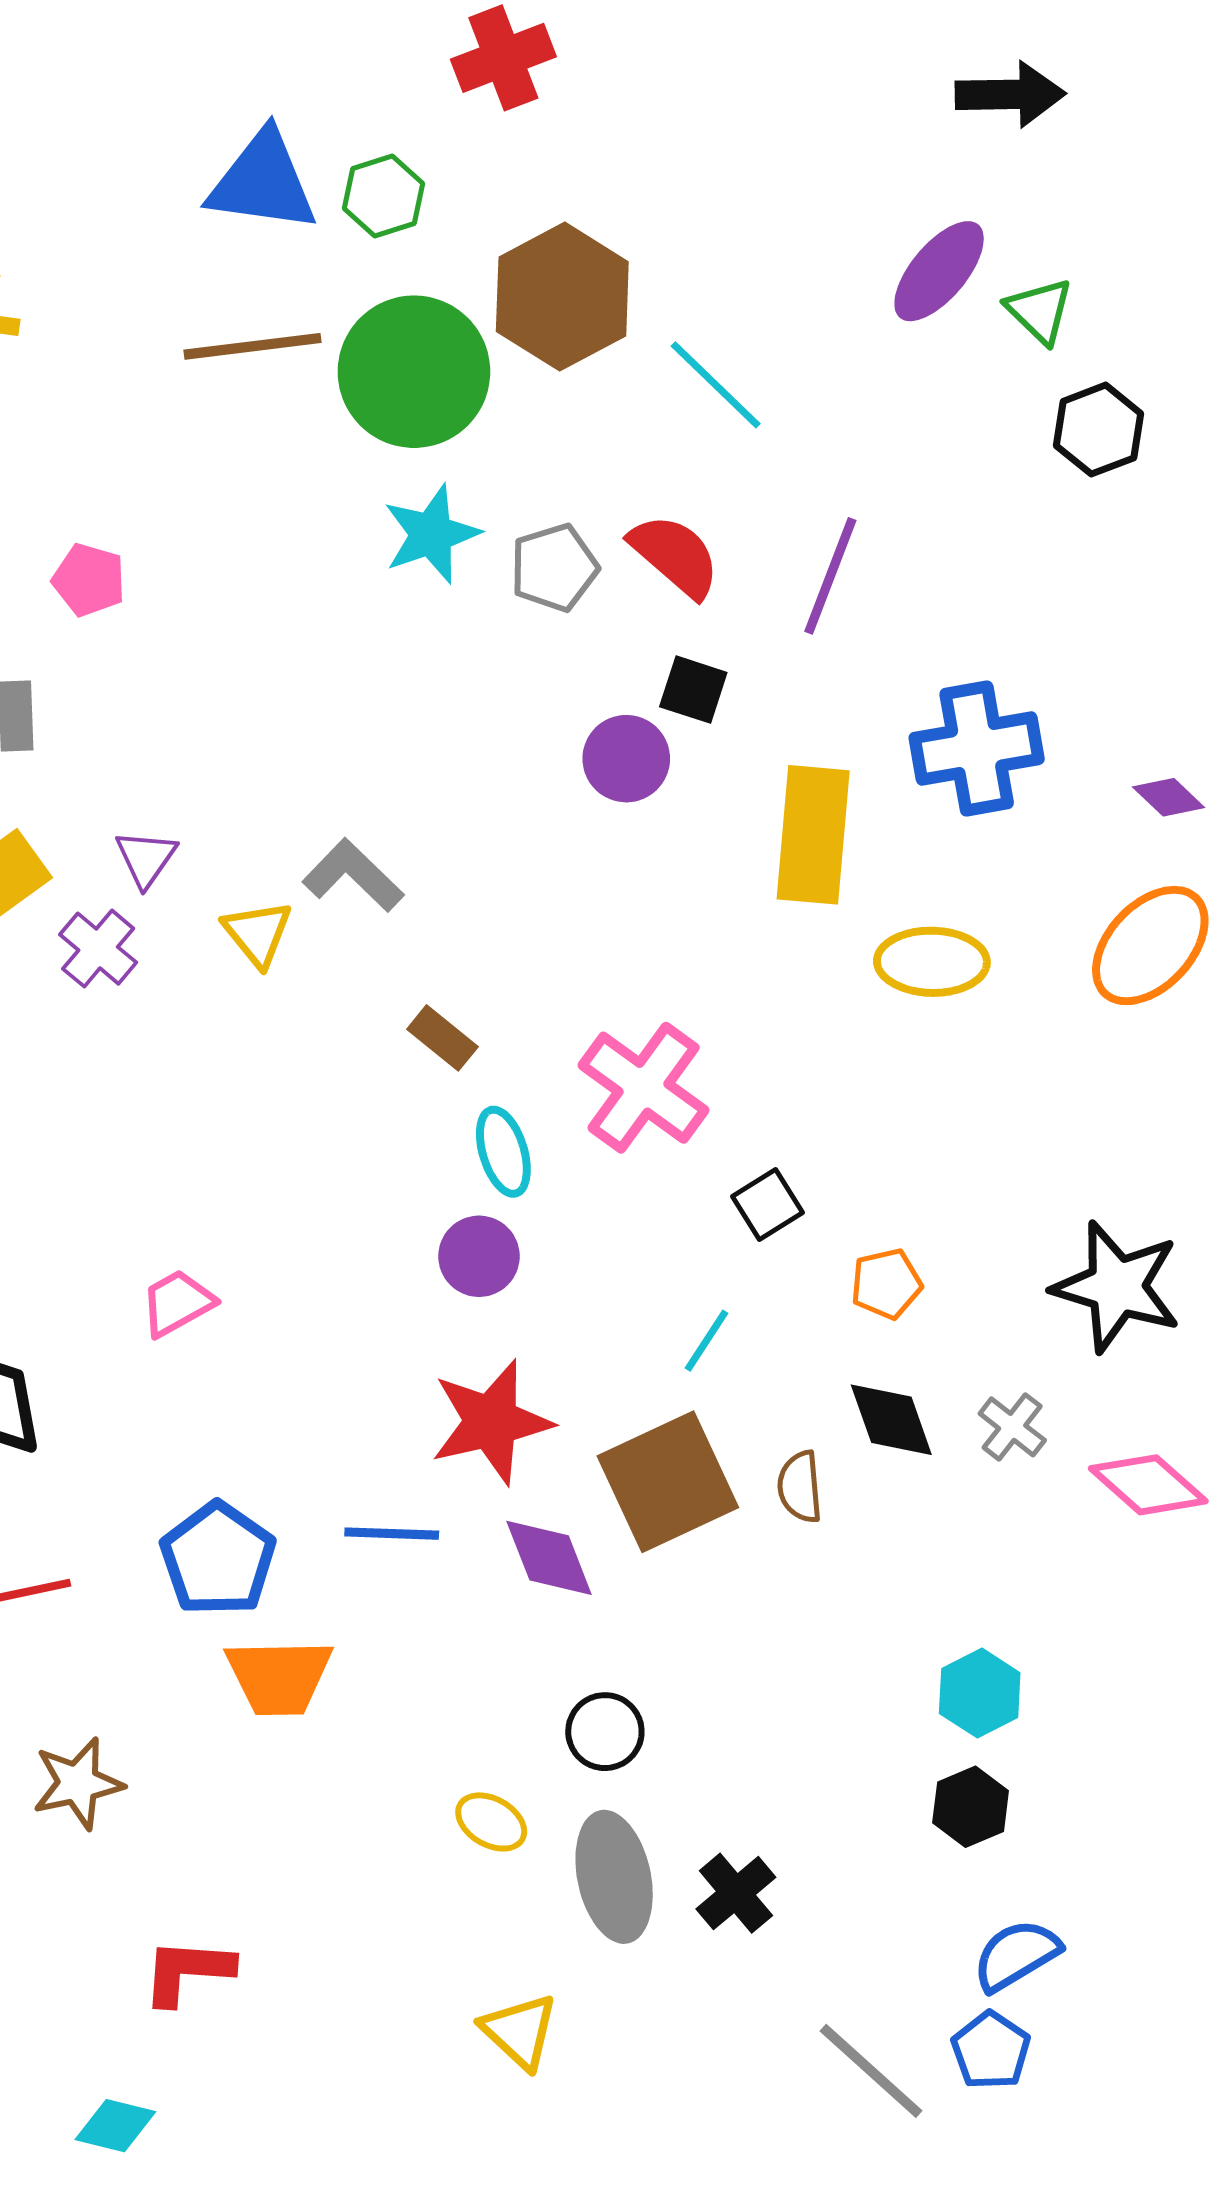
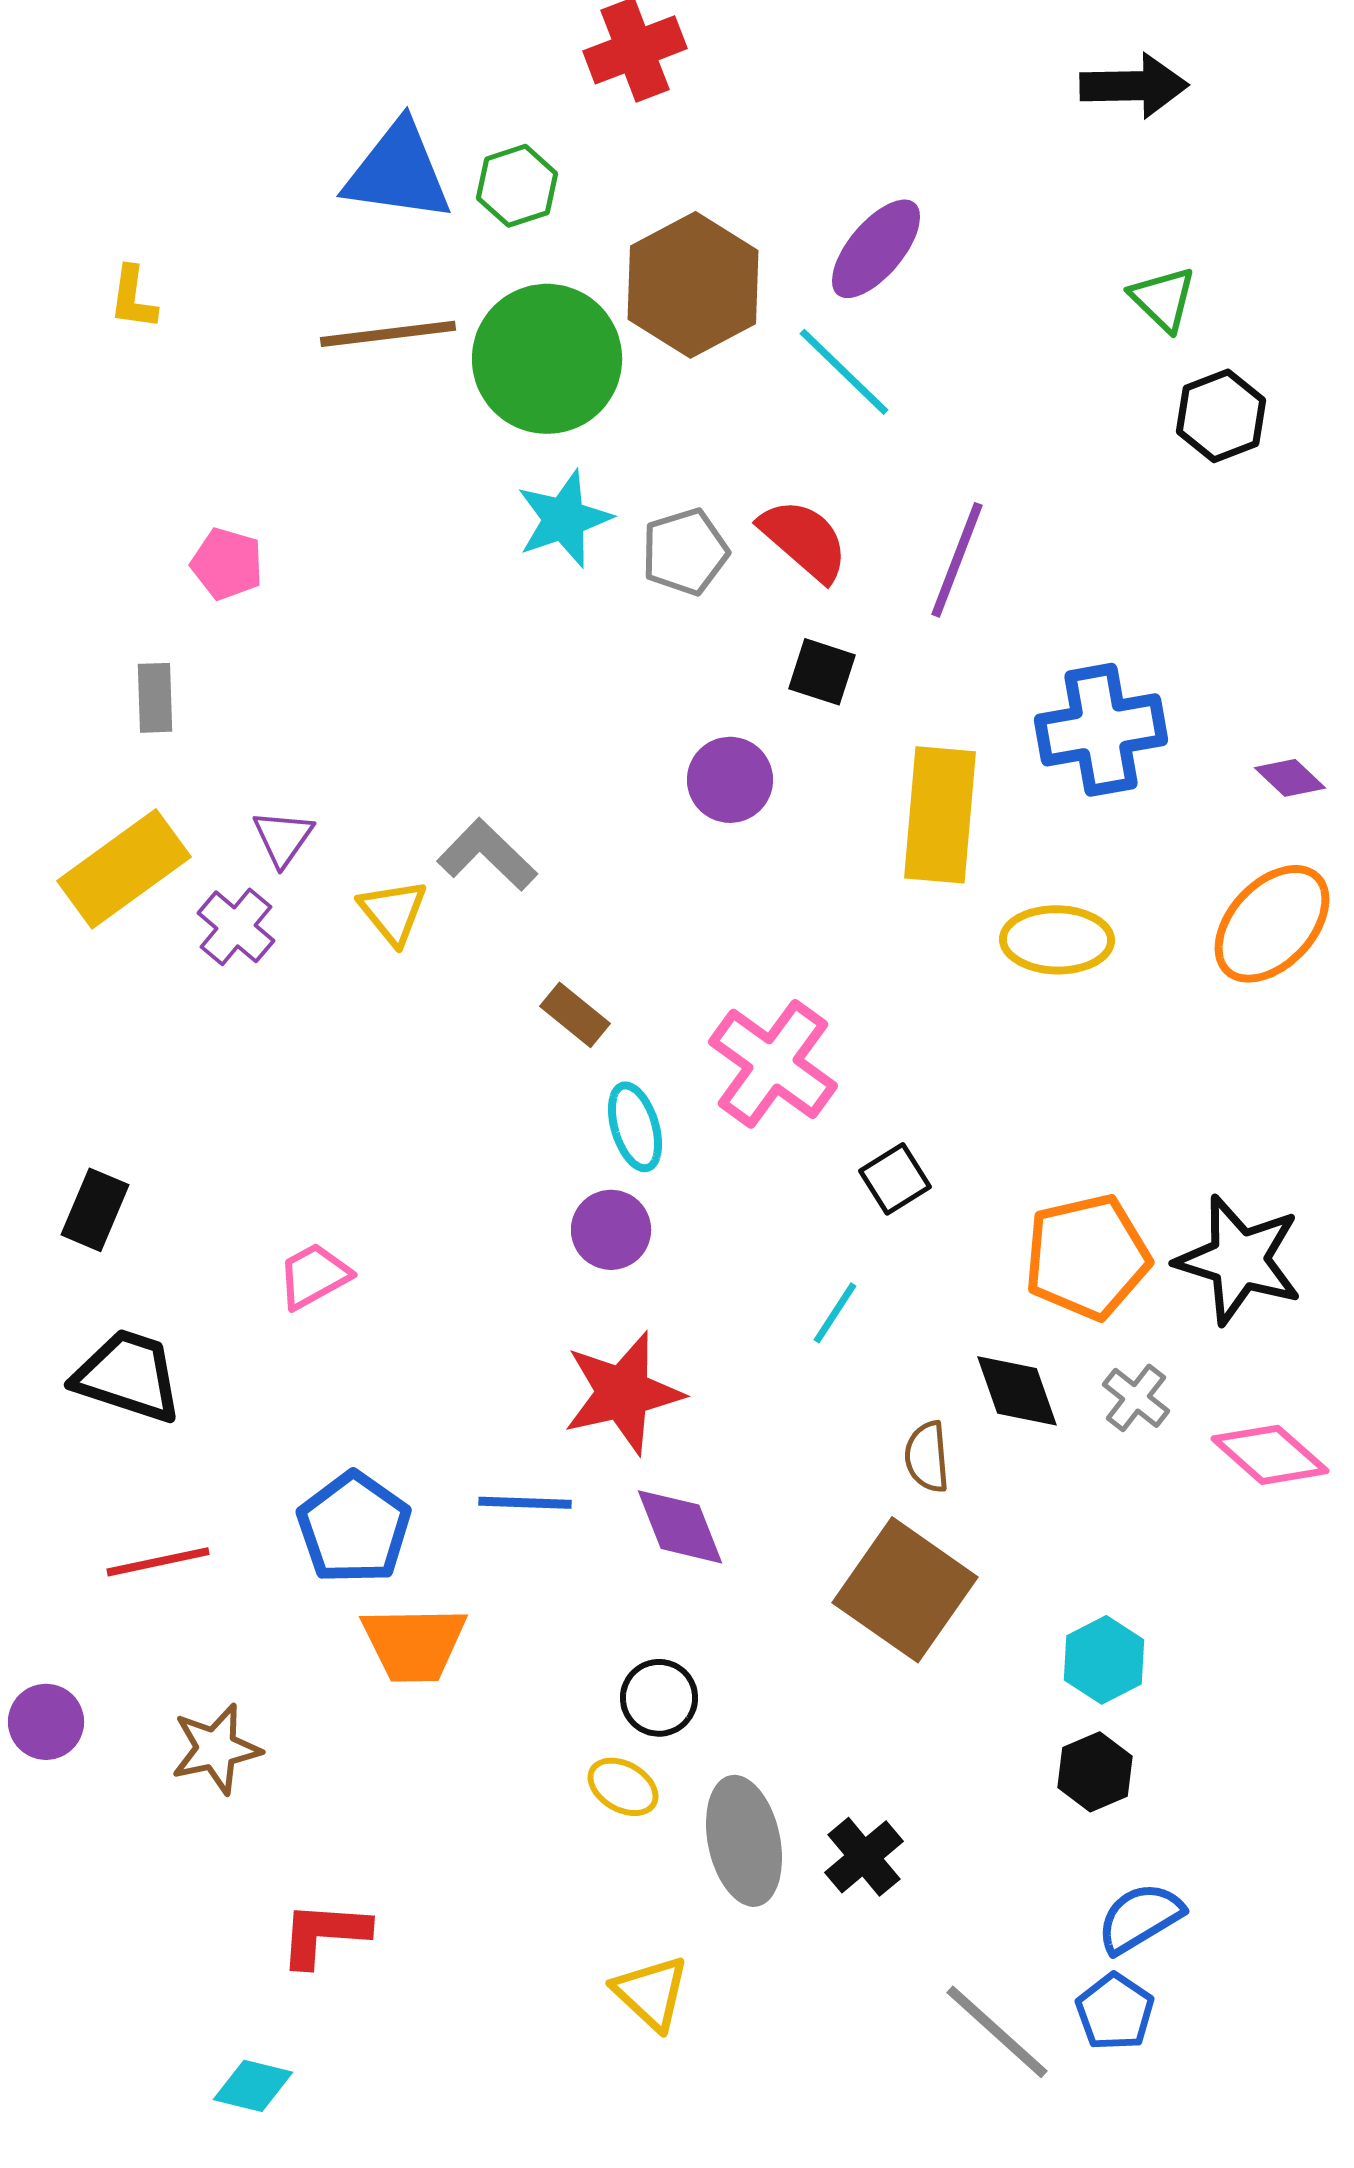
purple ellipse: (939, 271) -> (876, 249), moved
purple circle: (626, 759) -> (730, 780), moved
orange pentagon: (886, 1284) -> (1087, 1257), moved, size x1.8
brown square: (668, 1482) -> (905, 1590), moved, turned -30
black circle: (605, 1732) -> (659, 1698), moved

